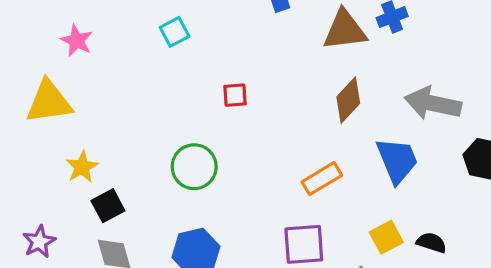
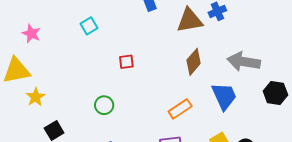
yellow star: (82, 167) -> (36, 97), moved
green circle: (194, 167) -> (104, 105), size x0.7

